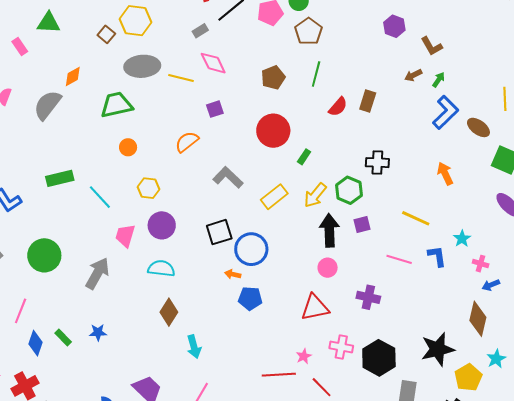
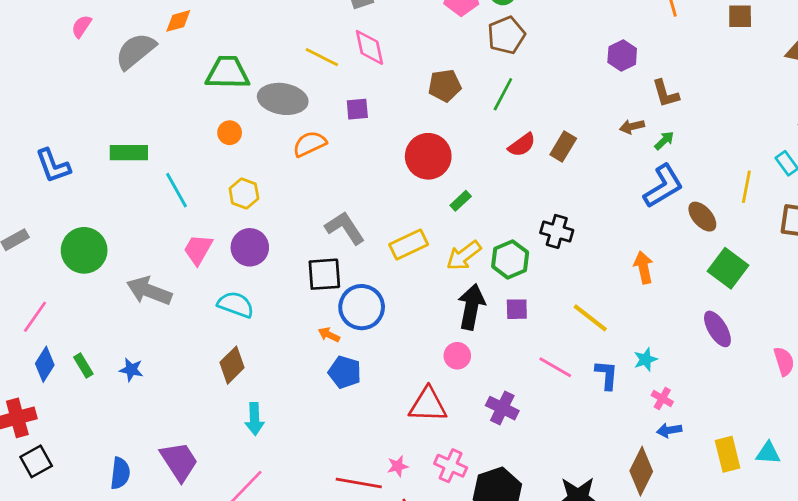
gray ellipse: (142, 66) -> (283, 99), moved
gray L-shape: (228, 177) -> (345, 228), moved
gray arrow: (97, 273) -> (149, 291), turned -112

